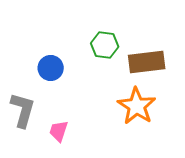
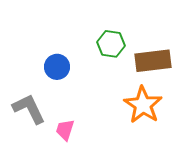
gray L-shape: (23, 110) -> (29, 109), turned -42

